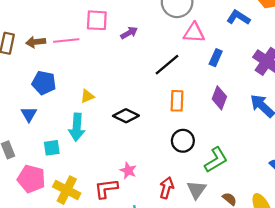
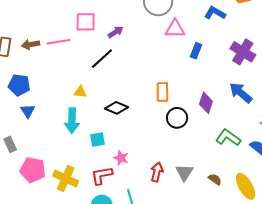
black line: (167, 65) -> (102, 59), moved
blue pentagon: (44, 83) -> (19, 85), moved
yellow triangle: (87, 96) -> (80, 92), turned 32
purple diamond: (219, 98) -> (206, 103), moved
black circle: (183, 141) -> (177, 118), moved
cyan square: (52, 148) -> (98, 140), moved
green L-shape: (216, 160) -> (228, 138), moved, turned -110

